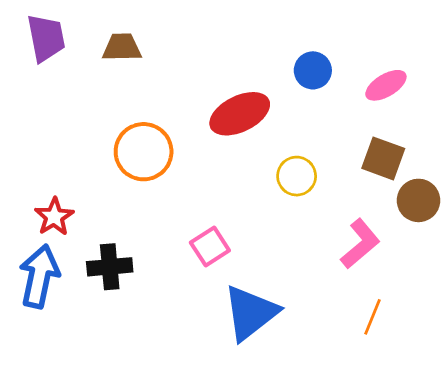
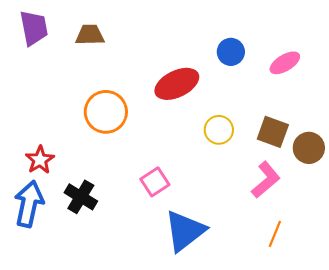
brown square: (383, 158) -> (273, 132), moved
black cross: (110, 267) -> (81, 197), turned 36

